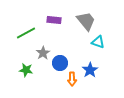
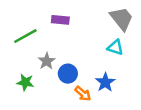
gray trapezoid: (86, 21) -> (122, 19), moved
orange arrow: (72, 79) -> (83, 94), turned -48

